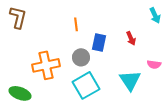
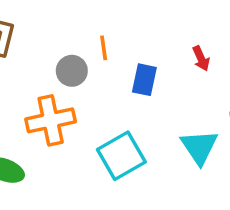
red arrow: (131, 38) -> (201, 58), moved
gray circle: (81, 57) -> (72, 71), moved

